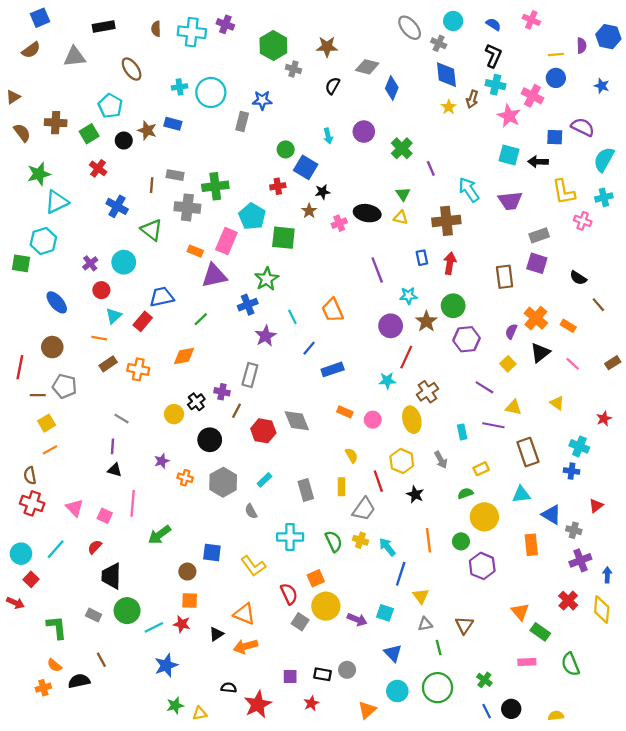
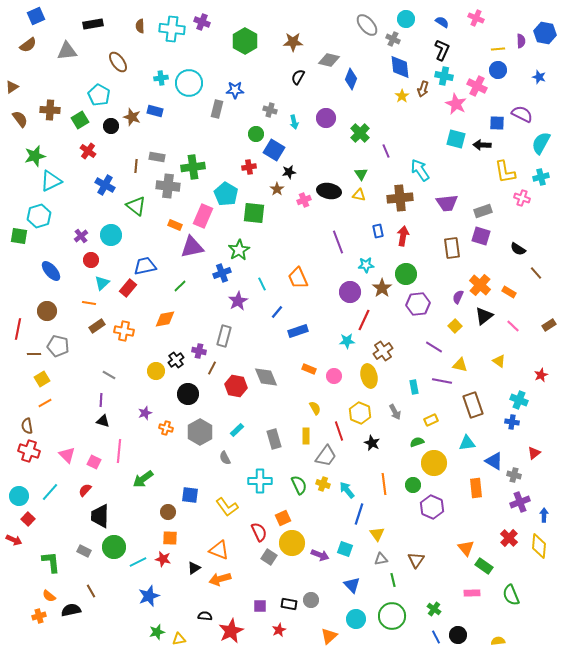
gray cross: (293, 69) -> (270, 110), moved
purple trapezoid: (510, 201) -> (447, 203), moved

